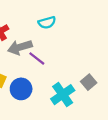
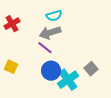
gray arrow: (20, 47) -> (50, 33), moved
blue circle: (21, 89) -> (51, 71), moved

